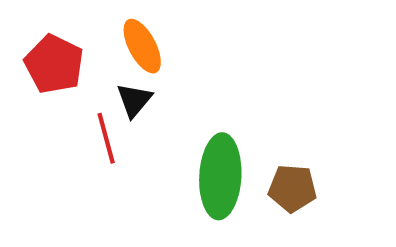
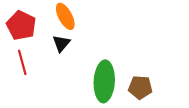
red line: (106, 138) -> (22, 62), moved

